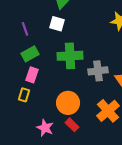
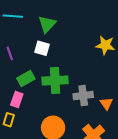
green rectangle: (30, 54) -> (26, 78), moved

